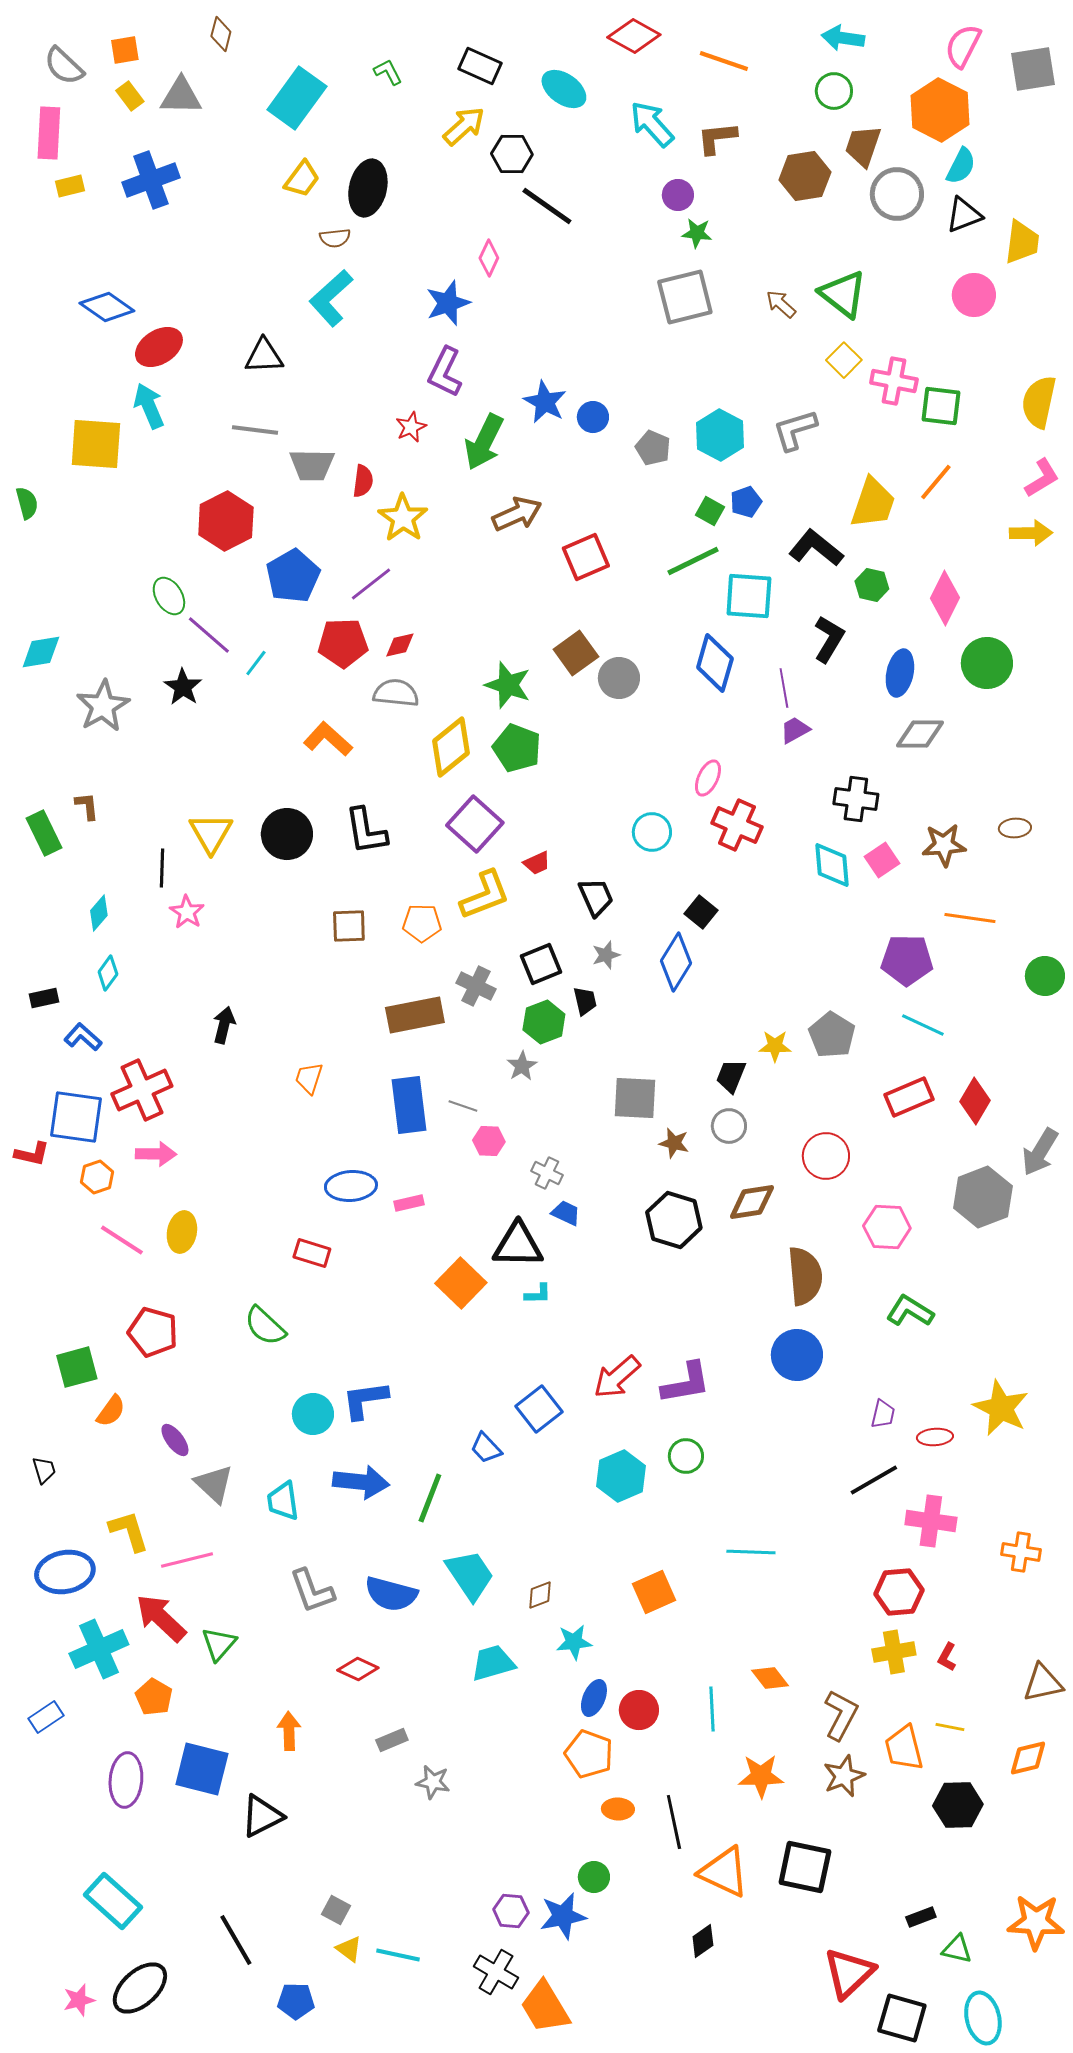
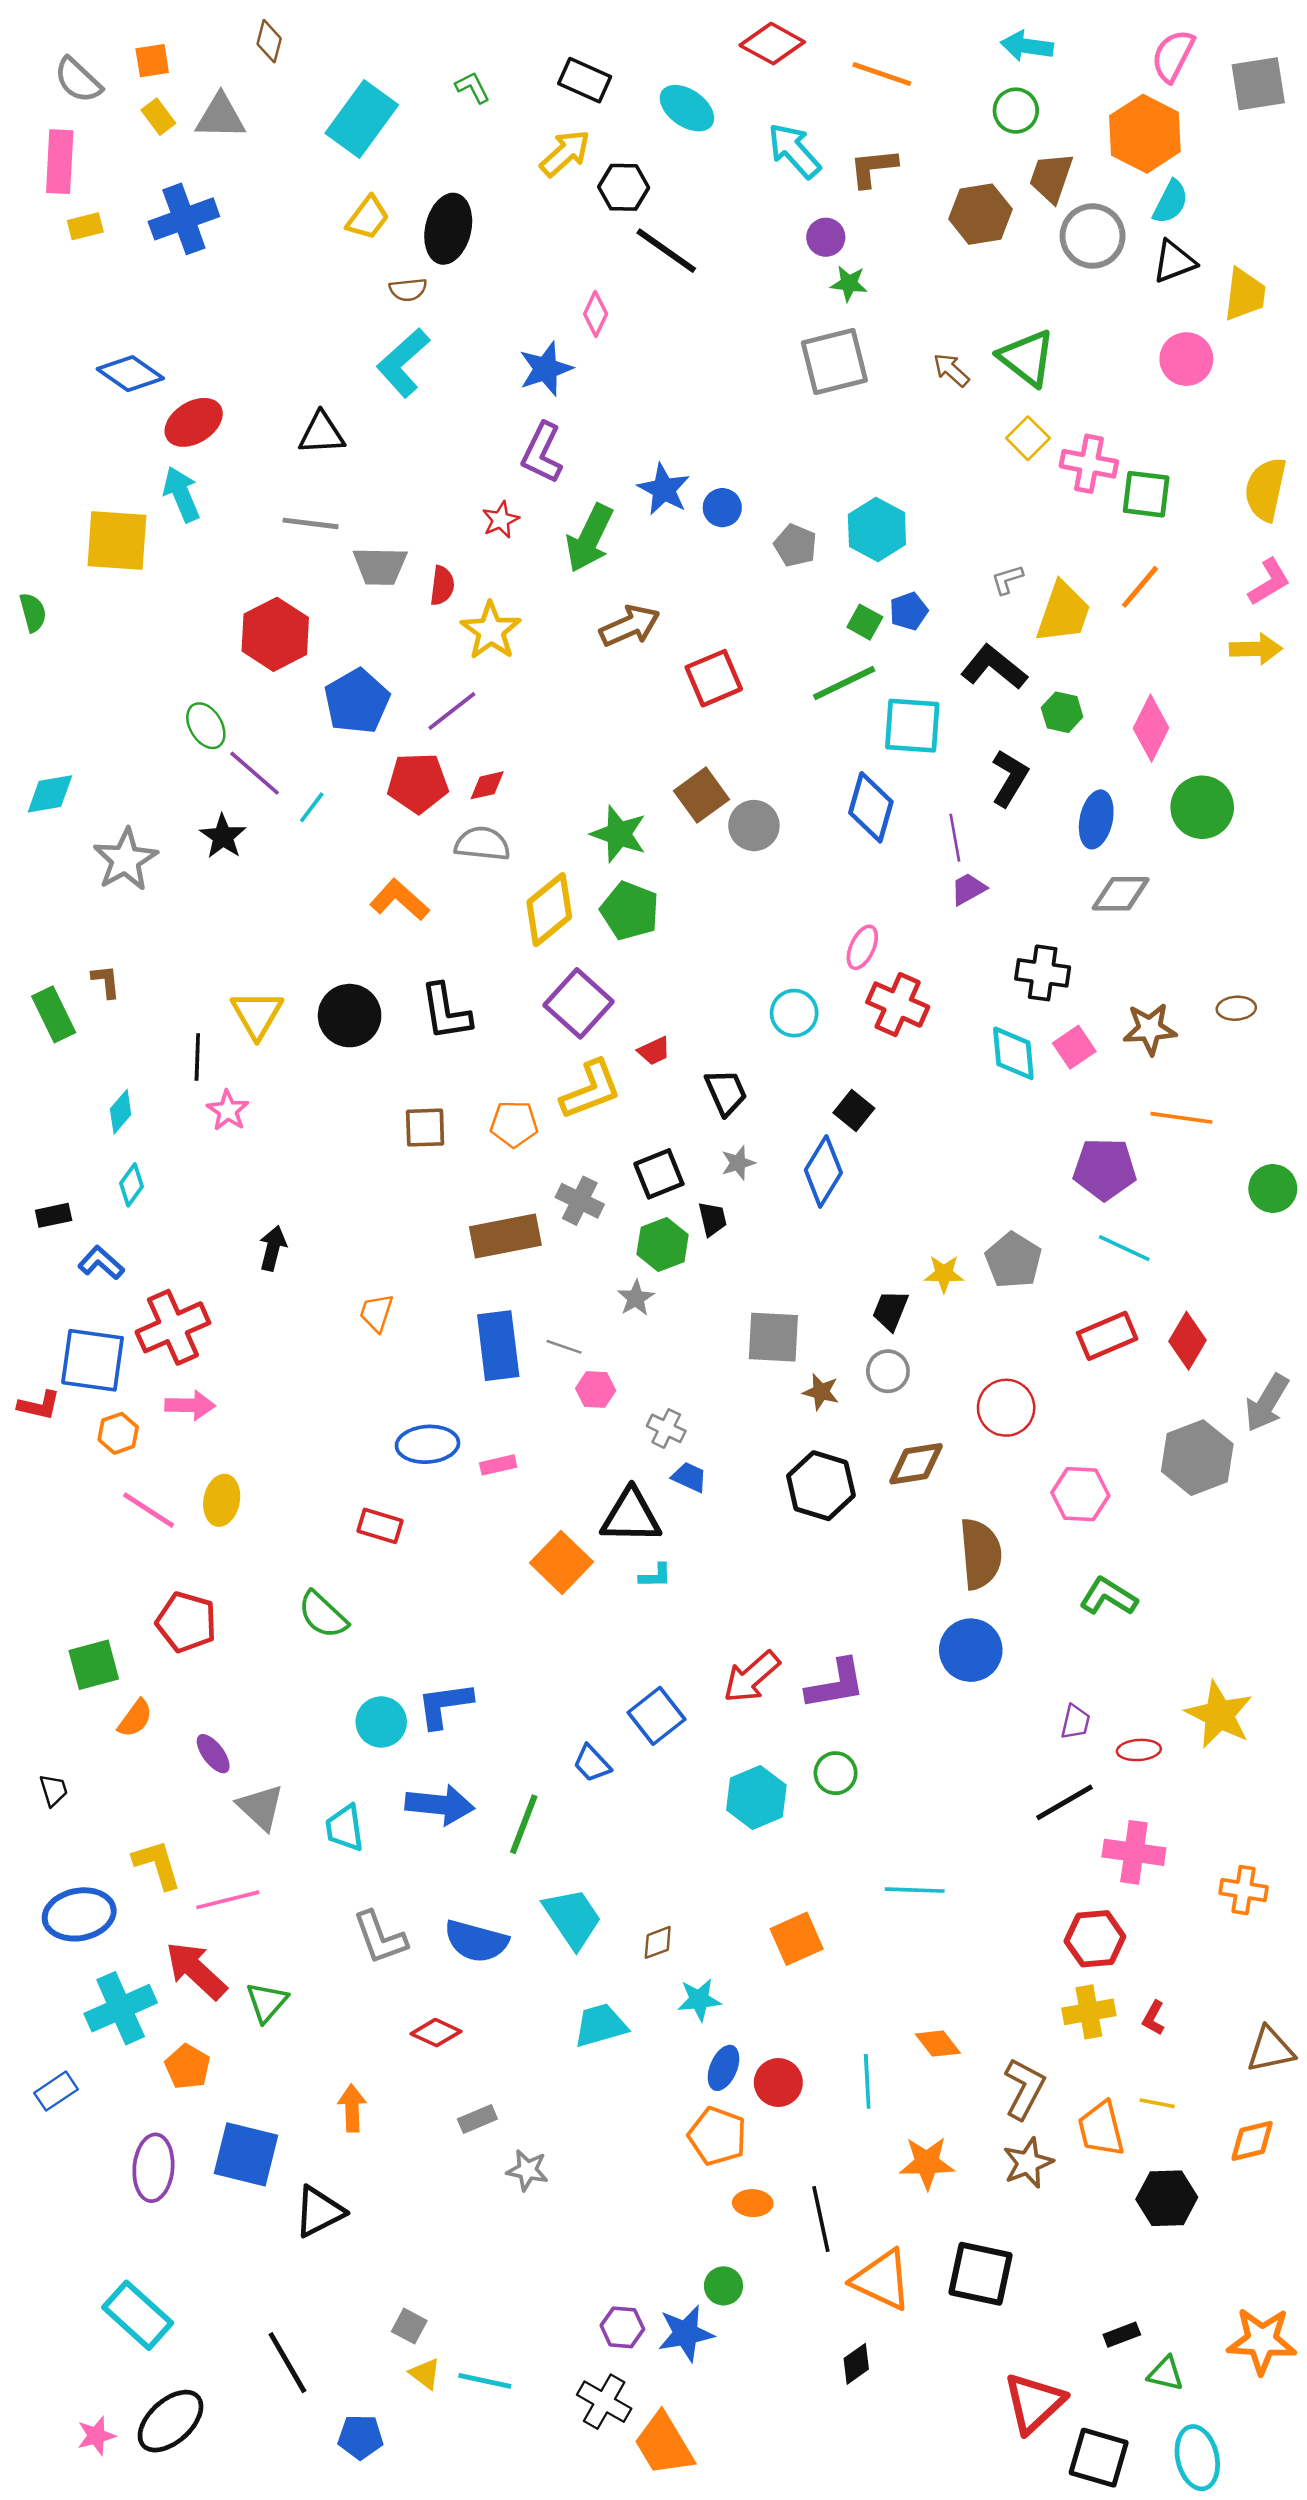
gray L-shape: (795, 430) -> (1007, 579), moved, size x0.6

